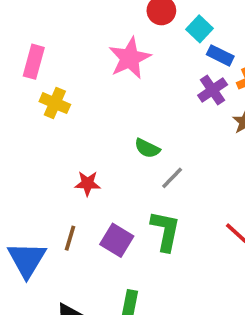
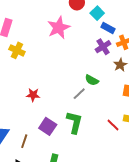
green semicircle: (147, 148) -> (92, 80), moved
brown line: (70, 238) -> (24, 141), moved

